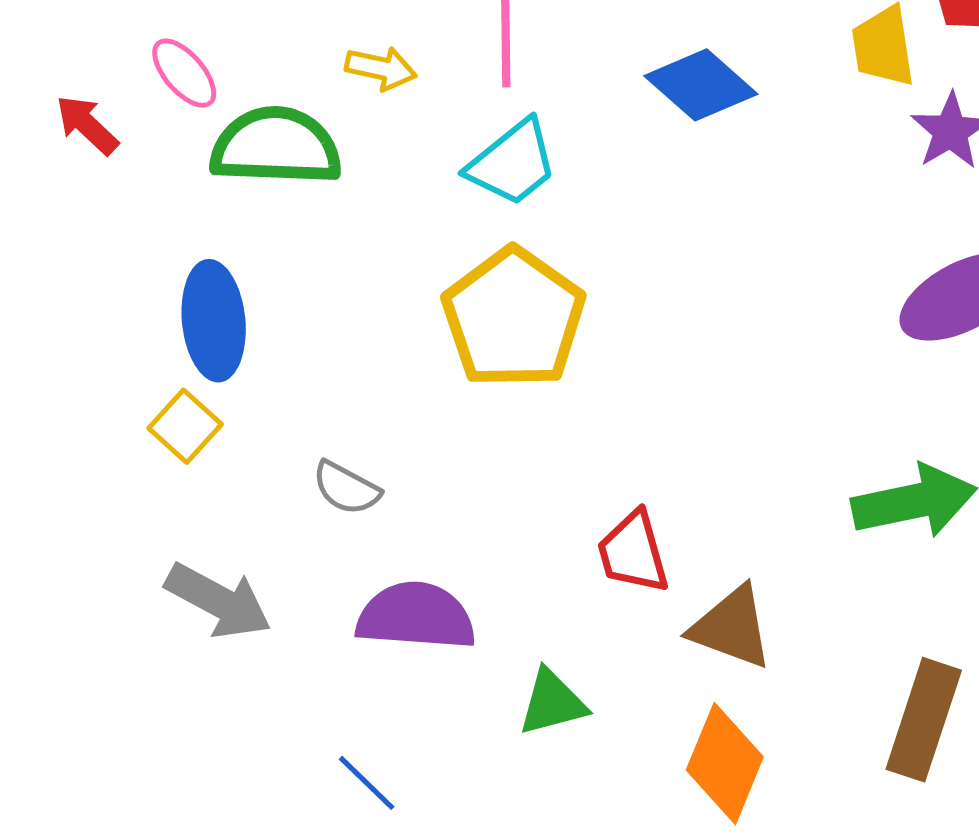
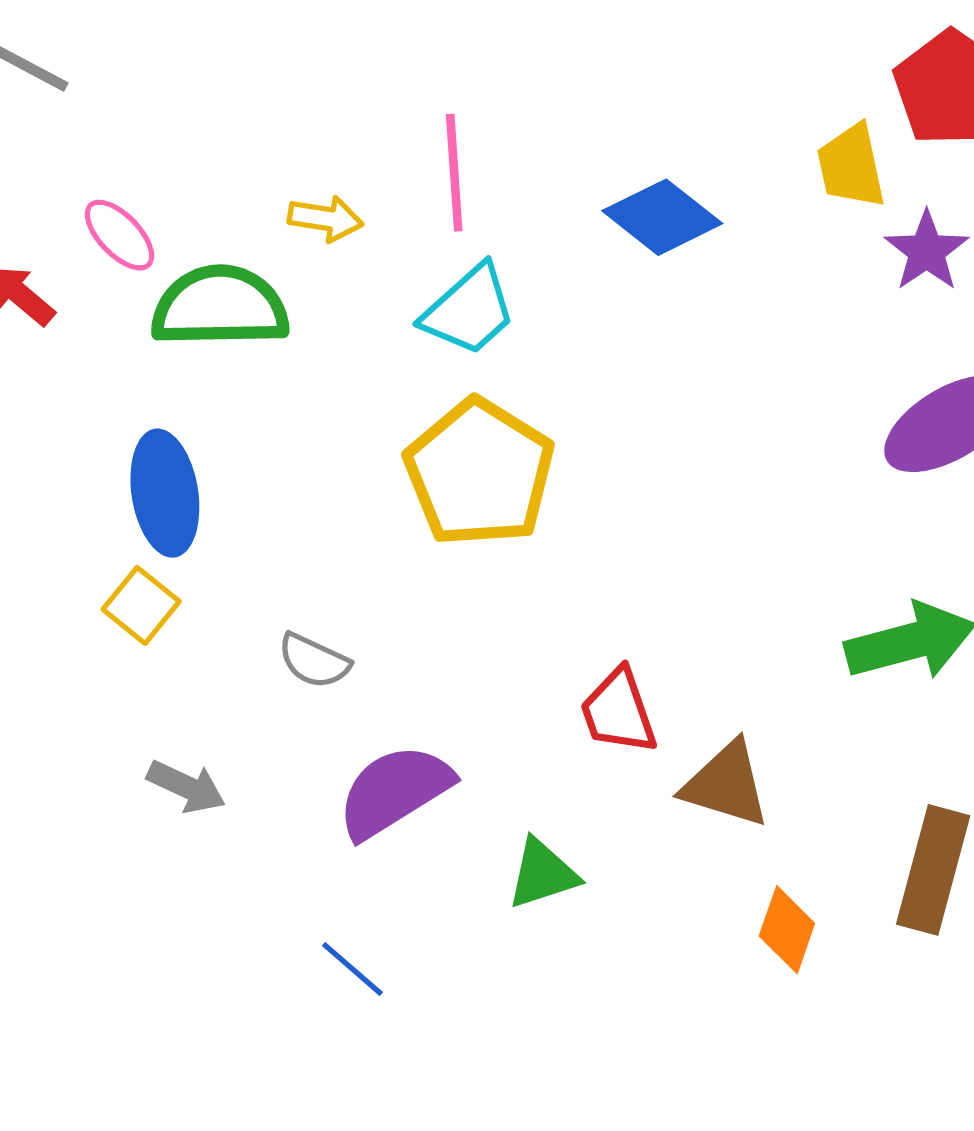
gray arrow: (218, 601) -> (186, 787), size x0.7
purple semicircle: (416, 616) -> (394, 791), turned -33
orange diamond: (725, 763) -> (787, 930), moved, size x0.7

